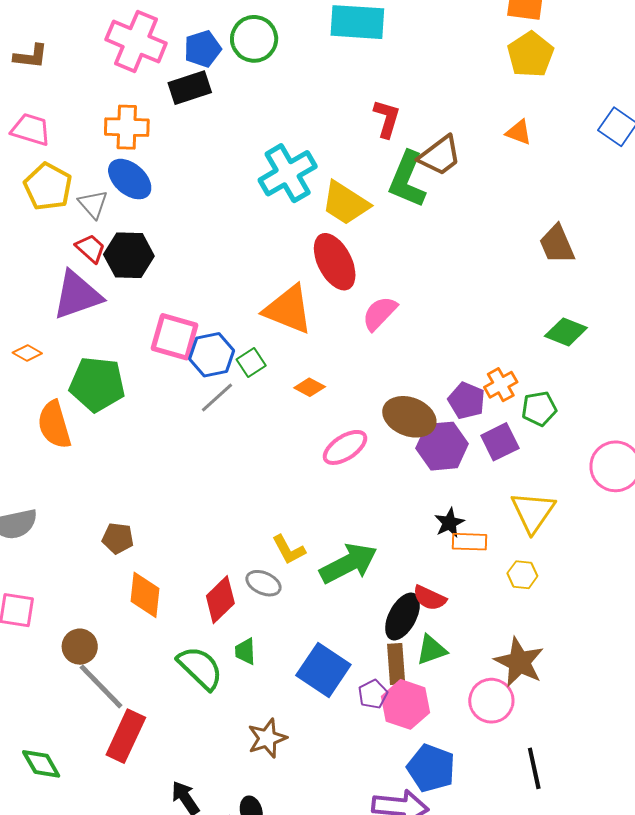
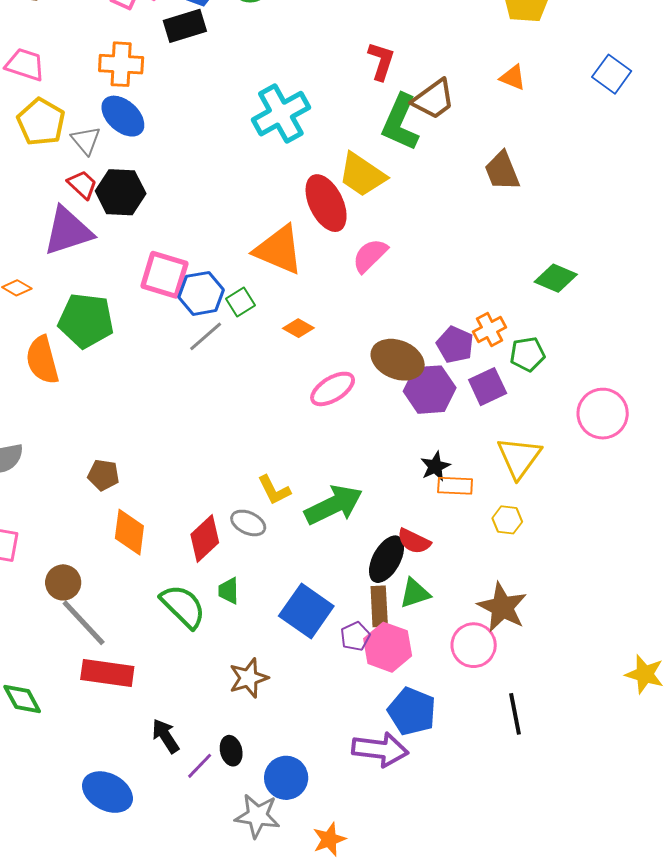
yellow trapezoid: (345, 203) -> (362, 175), moved
brown trapezoid: (557, 244) -> (502, 171), moved
red rectangle: (126, 736) -> (107, 673), turned 72

